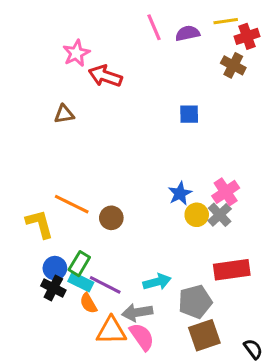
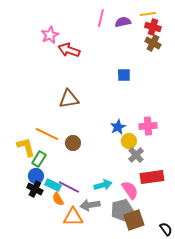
pink line: (154, 27) -> (101, 18), turned 36
red cross: (247, 36) -> (153, 27), moved, turned 35
brown triangle: (64, 114) -> (69, 99), moved, size x1.5
pink cross: (226, 192) -> (148, 126), turned 30
gray cross: (220, 215) -> (136, 155), moved
green rectangle: (79, 264) -> (39, 159), moved
gray pentagon: (195, 302) -> (122, 210), moved
pink semicircle: (142, 337) -> (130, 190), moved

